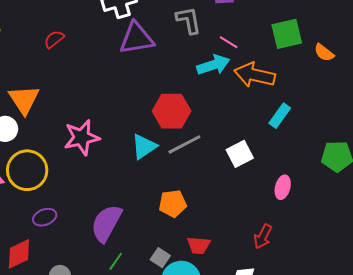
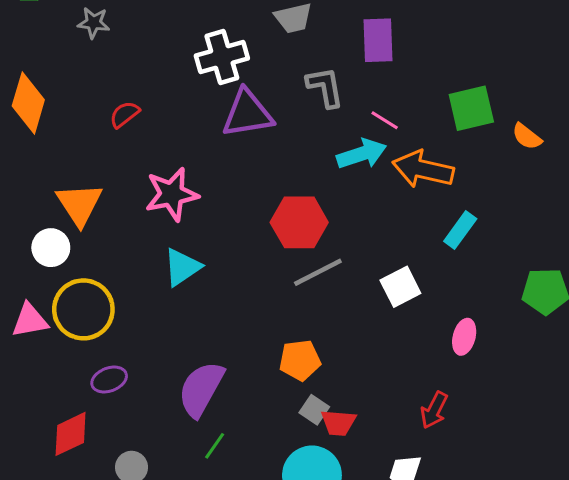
pink star: (82, 137) -> (172, 194), moved
cyan triangle: (144, 147) -> (182, 267), moved
gray square: (160, 258) -> (314, 410), moved

